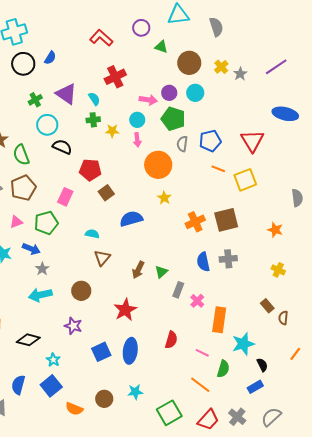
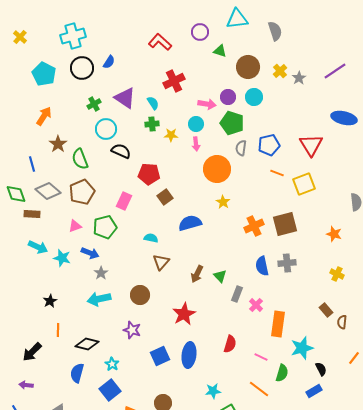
green triangle: (161, 272) -> (220, 276), turned -32
blue semicircle: (18, 385) -> (77, 373), moved
cyan star: (135, 392) -> (213, 391), moved

